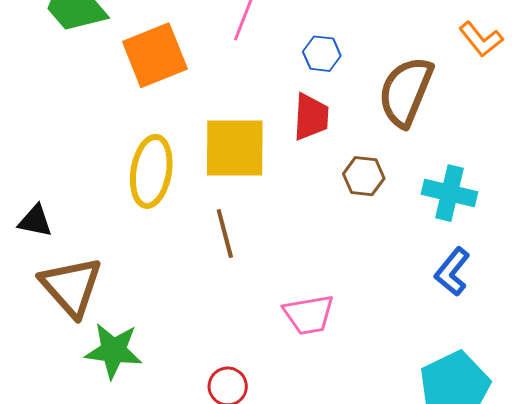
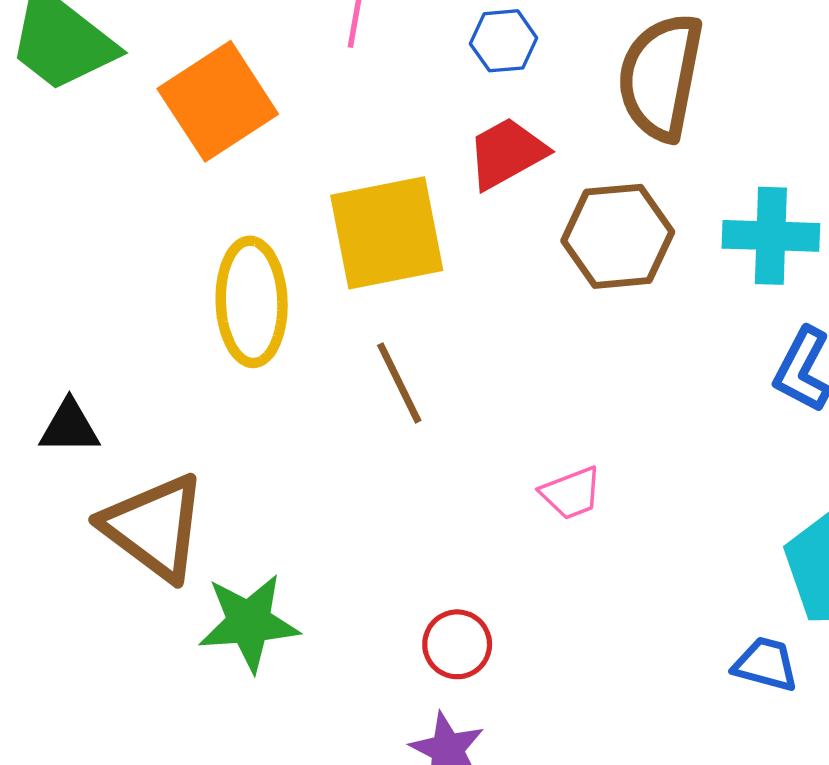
red trapezoid: (311, 117) -> (507, 153), turned -111
brown hexagon: (364, 176) -> (618, 236), size x1.5
pink trapezoid: (309, 315) -> (571, 493), size x0.7

